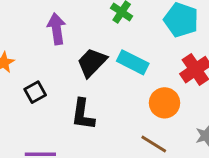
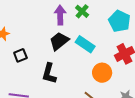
purple arrow: (57, 29) -> (60, 15), moved

